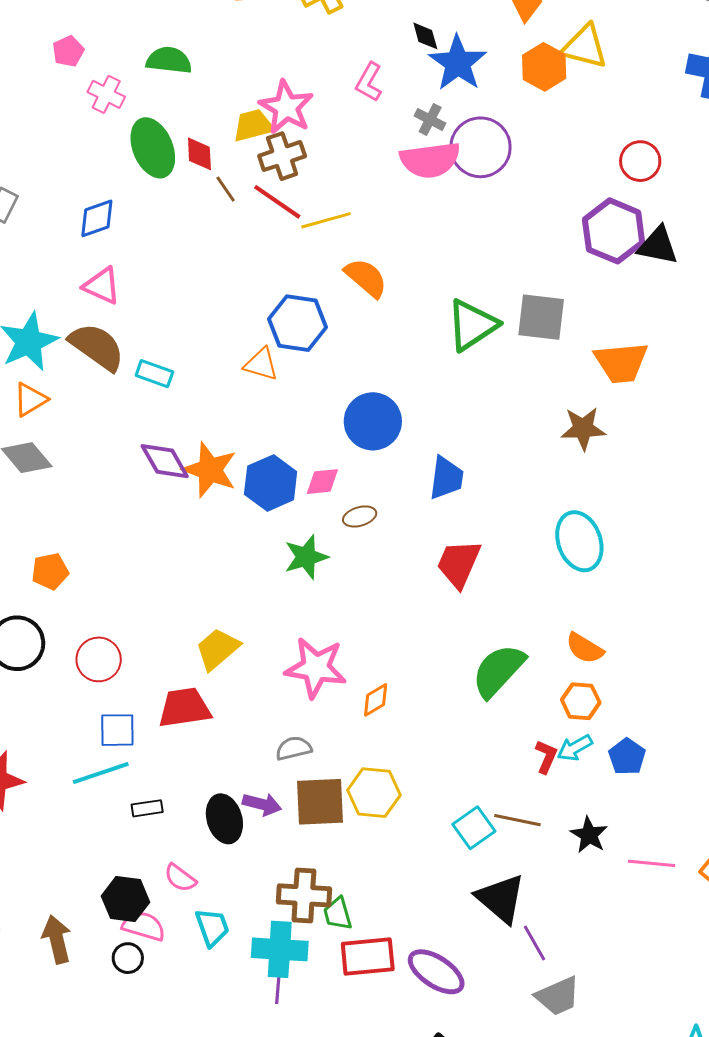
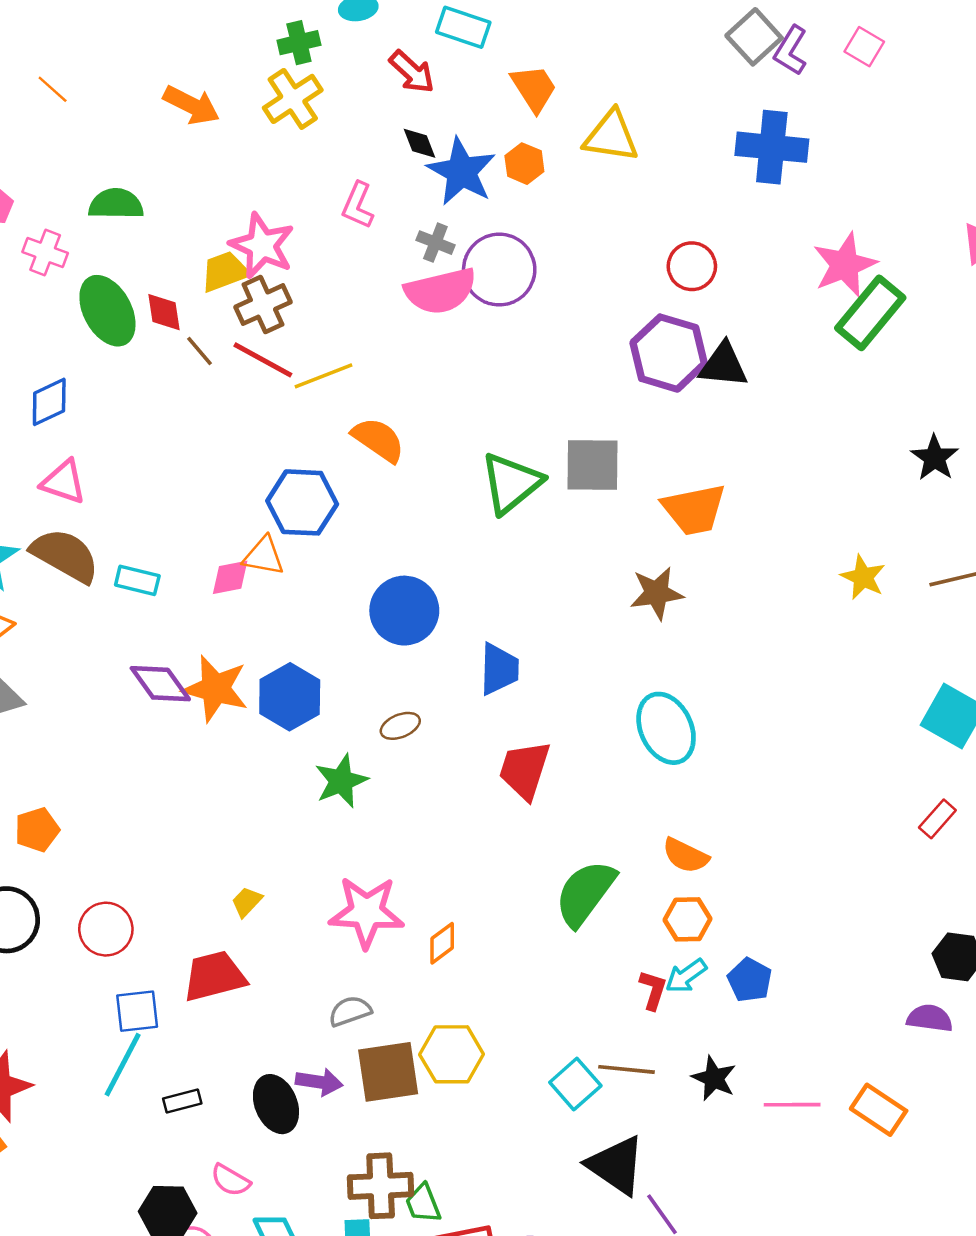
orange hexagon: (544, 67) -> (524, 164), moved, size x0.7
pink diamond: (322, 482) -> (230, 577), moved
yellow trapezoid: (217, 649) -> (247, 902), size x0.6
cyan line: (101, 773) -> (123, 1065), turned -38

